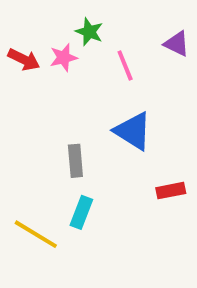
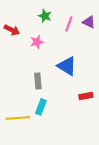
pink star: (64, 58) -> (37, 42), moved
pink line: (125, 65) -> (69, 24), moved, turned 42
yellow line: (36, 234) -> (18, 118), turned -35

